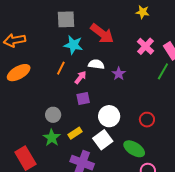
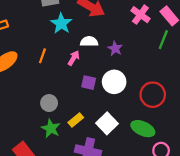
cyan star: (73, 45) -> (61, 23), turned 30
orange line: (61, 68) -> (42, 56), moved
purple square: (83, 99) -> (89, 83), moved, turned 32
white circle: (109, 116) -> (114, 82), moved
red circle: (147, 120) -> (153, 95), size x1.5

